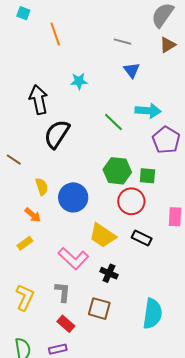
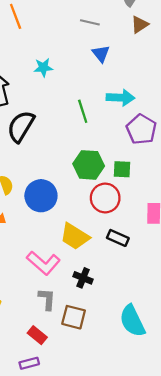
green line: (113, 122) -> (83, 111), turned 30
gray L-shape: (63, 292) -> (47, 299), moved
cyan semicircle: (152, 314) -> (132, 321), turned 148

